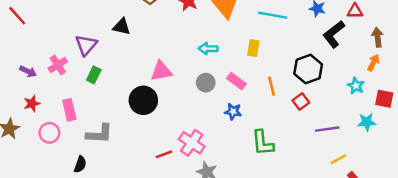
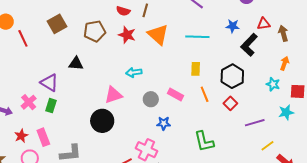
brown arrow: (378, 37) -> (283, 33), moved
purple triangle: (86, 45) -> (49, 83), turned -30
yellow rectangle: (253, 48) -> (196, 69), moved
cyan arrow: (208, 49) -> (134, 72), moved
green rectangle: (94, 75) -> (51, 106), moved
red star: (32, 104) -> (21, 136), moved
blue star: (233, 111) -> (164, 123), moved

